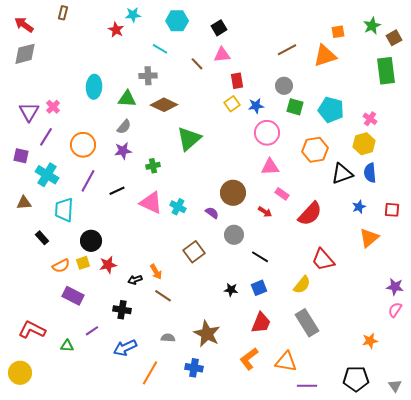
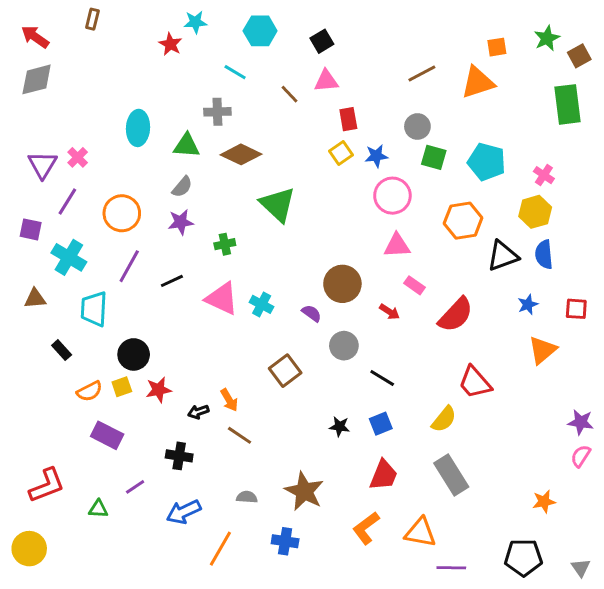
green triangle: (189, 139) -> (278, 204), turned -36
red L-shape: (32, 330) -> (47, 485), turned 132

